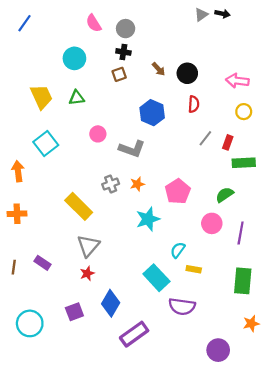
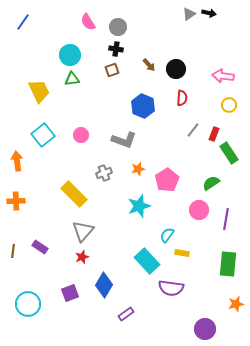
green triangle: (77, 98) -> (72, 79), moved
pink circle: (98, 134) -> (81, 135), moved
green rectangle: (244, 163) -> (229, 153), turned 60
orange star: (137, 184) -> (138, 169), moved
purple rectangle: (134, 334) -> (126, 314), size x0.6

